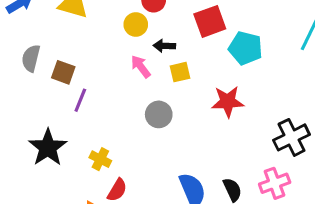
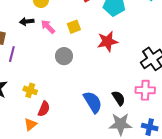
black arrow: (164, 46) -> (27, 21), moved
pink cross: (275, 183) -> (145, 90), turned 30

